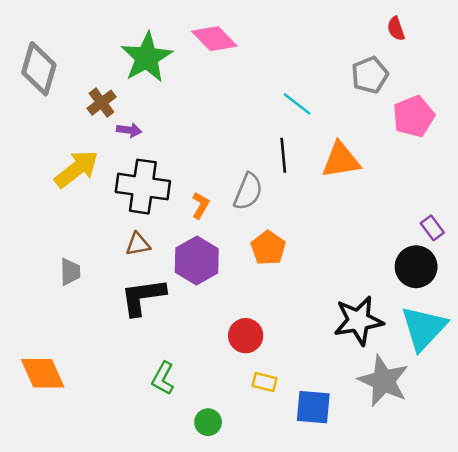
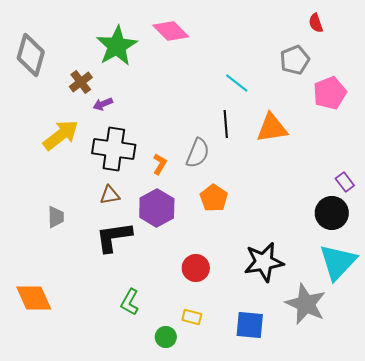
purple arrow: (129, 130) -> (103, 104), turned 150
black star: (358, 321) -> (264, 262), moved
yellow rectangle: (264, 382) -> (192, 317), moved

